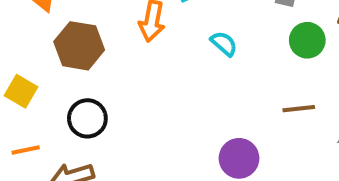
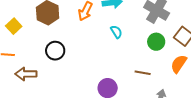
black circle: (87, 118) -> (55, 51), moved

